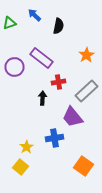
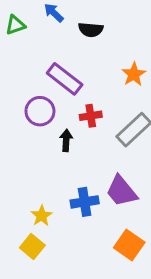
black semicircle: (58, 26) -> (91, 30), turned 84
purple circle: (14, 67) -> (40, 111), moved
purple trapezoid: (72, 117) -> (121, 191), moved

